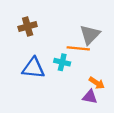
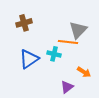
blue triangle: (33, 68) -> (29, 59), turned -40
purple triangle: (90, 97) -> (67, 87), moved, turned -48

